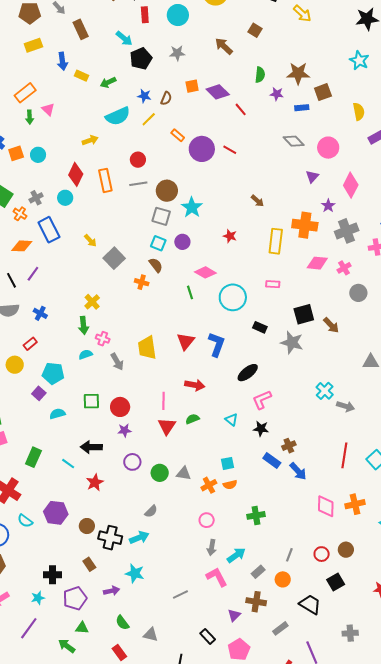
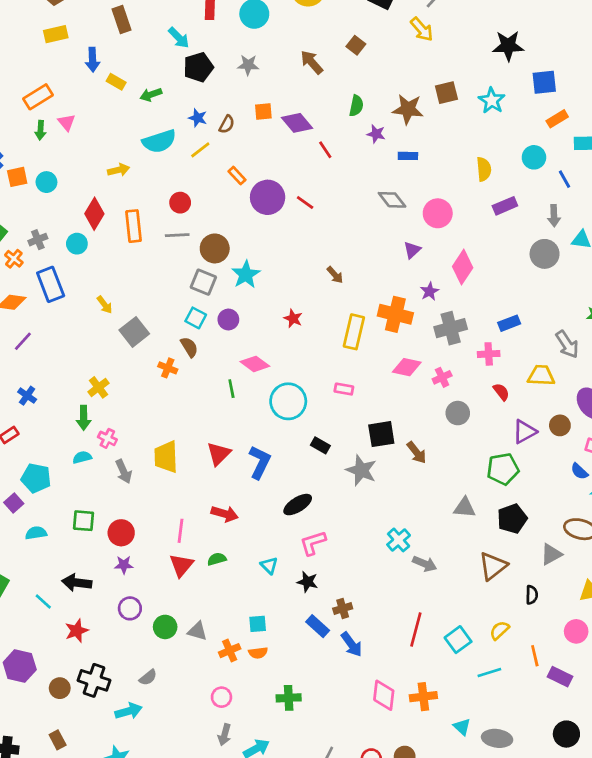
brown square: (323, 92) -> (446, 93), moved
black cross: (110, 538) -> (94, 680), moved

